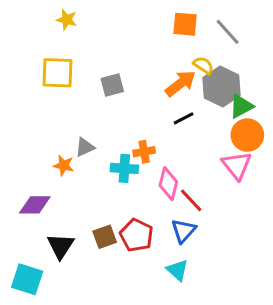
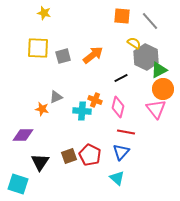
orange arrow: (181, 83) -> (93, 55), moved
gray square: (112, 85) -> (63, 56), moved
orange cross: (144, 152) -> (95, 100), turned 32
pink diamond: (168, 184) -> (118, 107), moved
red line: (191, 200) -> (126, 132), turned -36

